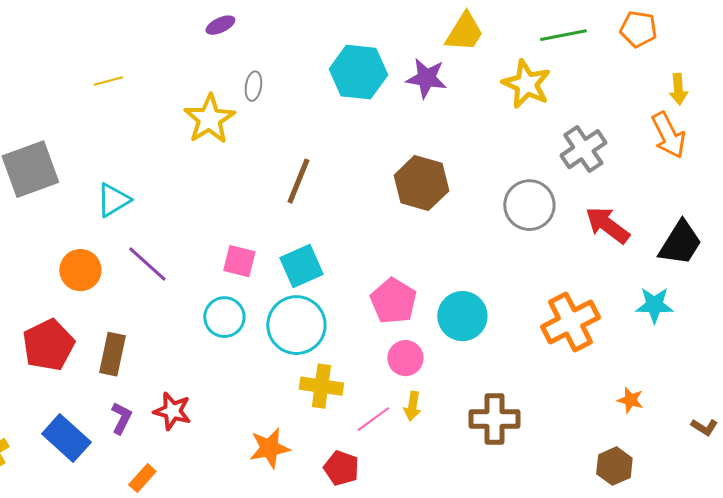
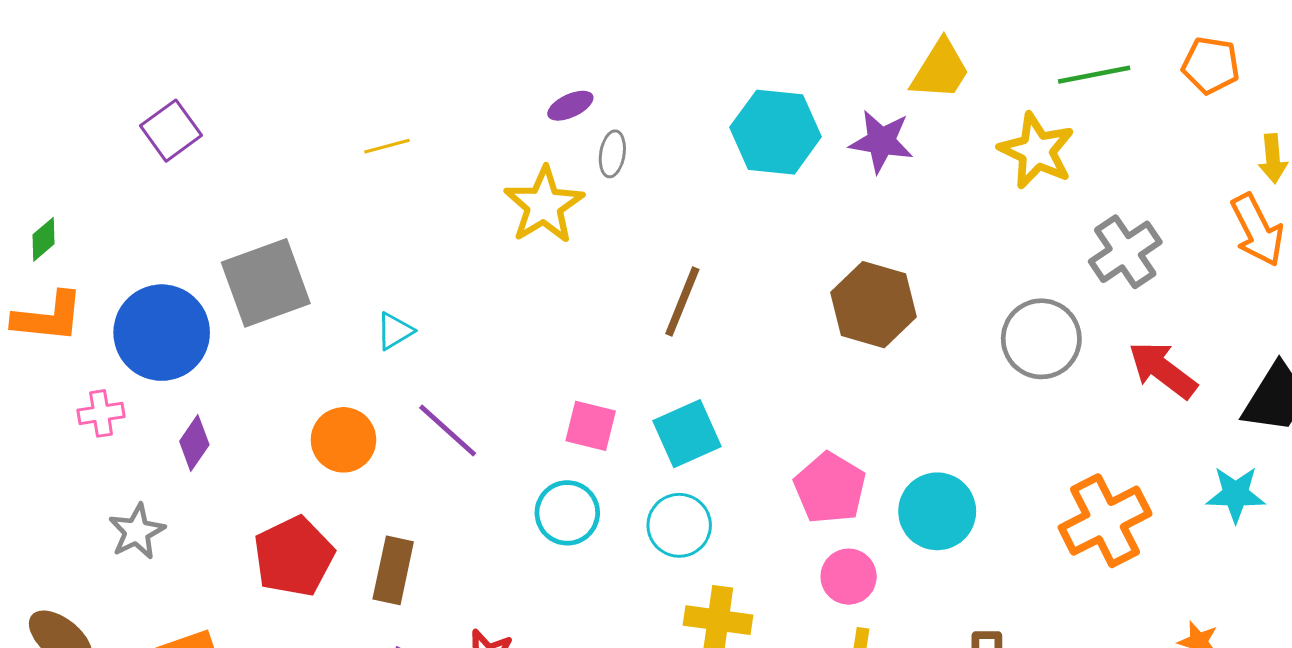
purple ellipse: (220, 25) -> (570, 106), moved
cyan triangle: (113, 200) -> (395, 331), size x0.7
cyan circle: (296, 325) -> (679, 525), size x0.7

